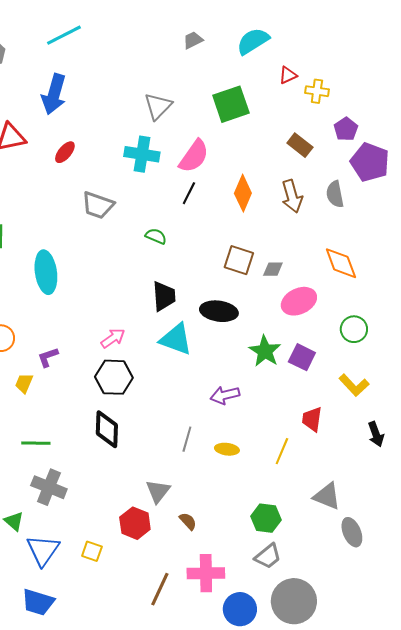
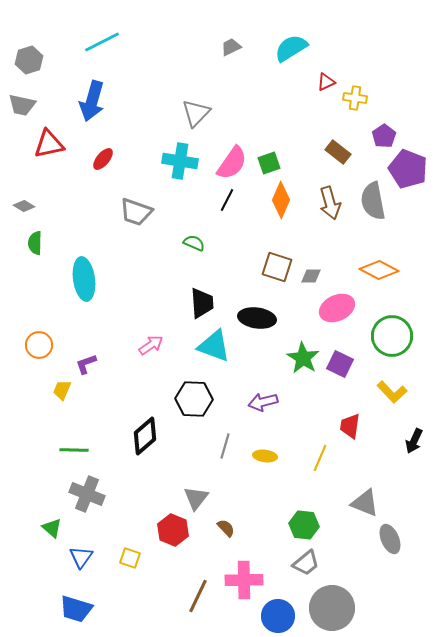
green square: (231, 104) -> (269, 163), moved, size x0.6
gray semicircle: (335, 194) -> (373, 201), size x1.4
orange diamond: (341, 263) -> (379, 270), turned -42
green circle: (354, 329) -> (392, 336), size x1.5
black hexagon: (114, 377) -> (194, 399), moved
black diamond: (107, 429) -> (145, 436), turned 48
black arrow: (376, 434) -> (414, 441), turned 45
blue triangle: (43, 550) -> (81, 557), size x0.7

